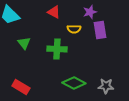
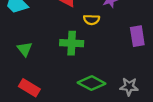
purple rectangle: (100, 30) -> (137, 36), moved
green triangle: (24, 43) -> (25, 49), moved

